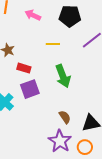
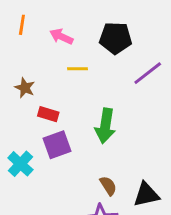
yellow line: (53, 44) -> (78, 69), moved
green arrow: (63, 76) -> (105, 126), turned 30

